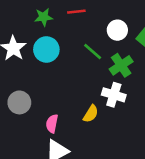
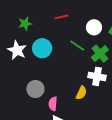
green star: (44, 17) -> (25, 24), moved
gray circle: (19, 102) -> (35, 89), moved

